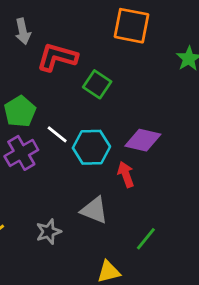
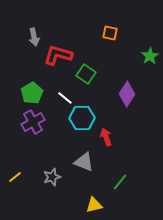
orange square: (132, 26) -> (110, 33), size x0.6
white line: (57, 134) -> (65, 98), moved
purple diamond: (143, 140) -> (127, 94), moved, turned -70

